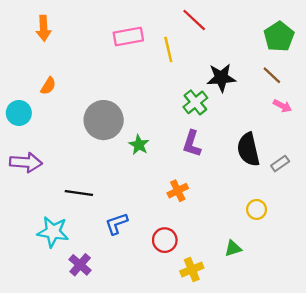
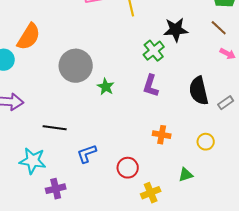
orange semicircle: (48, 86) -> (29, 37), size x1.8
orange cross: (178, 191) -> (162, 135), moved, turned 36
purple cross: (80, 265) -> (56, 189), turned 36

